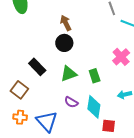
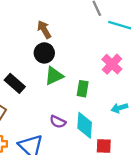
green triangle: (69, 74) -> (54, 76), moved
green rectangle: (95, 76) -> (83, 89), turned 32

